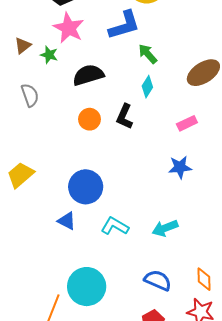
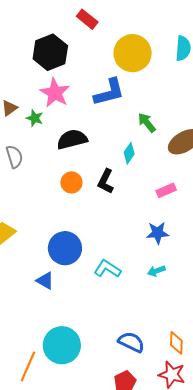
green arrow: (148, 54) -> (147, 123), moved
cyan L-shape: (115, 226) -> (107, 269), moved
cyan arrow: (165, 228) -> (156, 271), moved, size x0.7

